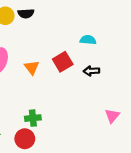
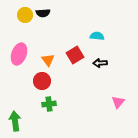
red circle: (25, 139) -> (42, 81), moved

